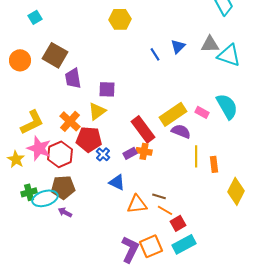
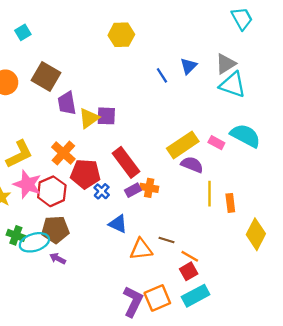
gray triangle: (210, 44) -> (226, 64), turned -30
cyan triangle: (229, 55) -> (233, 85), moved
cyan semicircle: (227, 106) -> (245, 136), turned -32
yellow triangle: (97, 111) -> (89, 118), moved
red rectangle: (143, 129) -> (126, 162), moved
green cross: (29, 192) -> (16, 235), turned 35
orange line: (165, 210) -> (190, 256), moved

